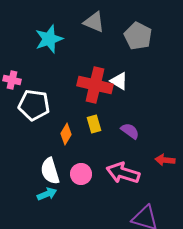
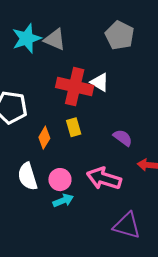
gray triangle: (94, 22) -> (55, 39), moved
purple semicircle: (130, 131) -> (123, 138), moved
cyan arrow: (47, 194) -> (63, 200), moved

